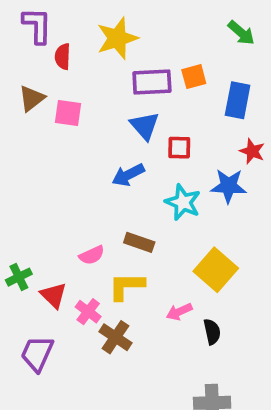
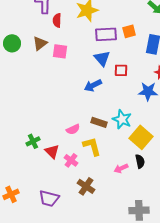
cyan star: (183, 202) -> (122, 119), moved
yellow L-shape: (126, 286) -> (92, 146), turned 75
pink arrow: (179, 312) -> (121, 168), moved
black semicircle: (212, 332) -> (140, 161), moved
brown cross: (115, 337) -> (86, 186), moved
purple trapezoid: (37, 354) -> (49, 198), moved, turned -100

